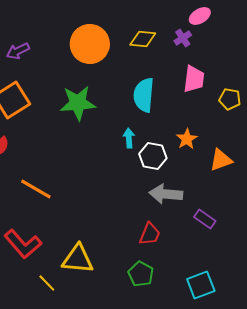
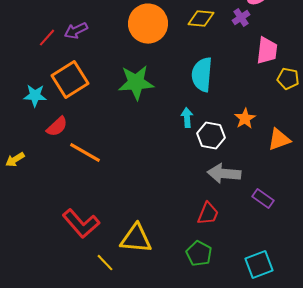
pink trapezoid: (194, 79) -> (267, 51), moved
orange line: (36, 189) -> (85, 153), moved

